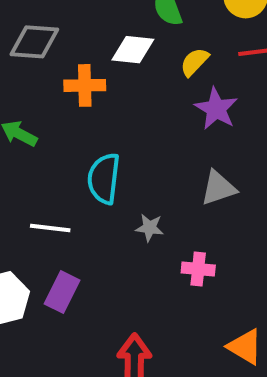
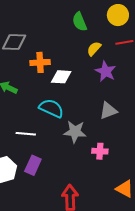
white diamond: (133, 50) -> (61, 77), moved
cyan semicircle: (104, 179) -> (51, 108), turned 110
gray star: (150, 228) -> (75, 132), size x1.6

